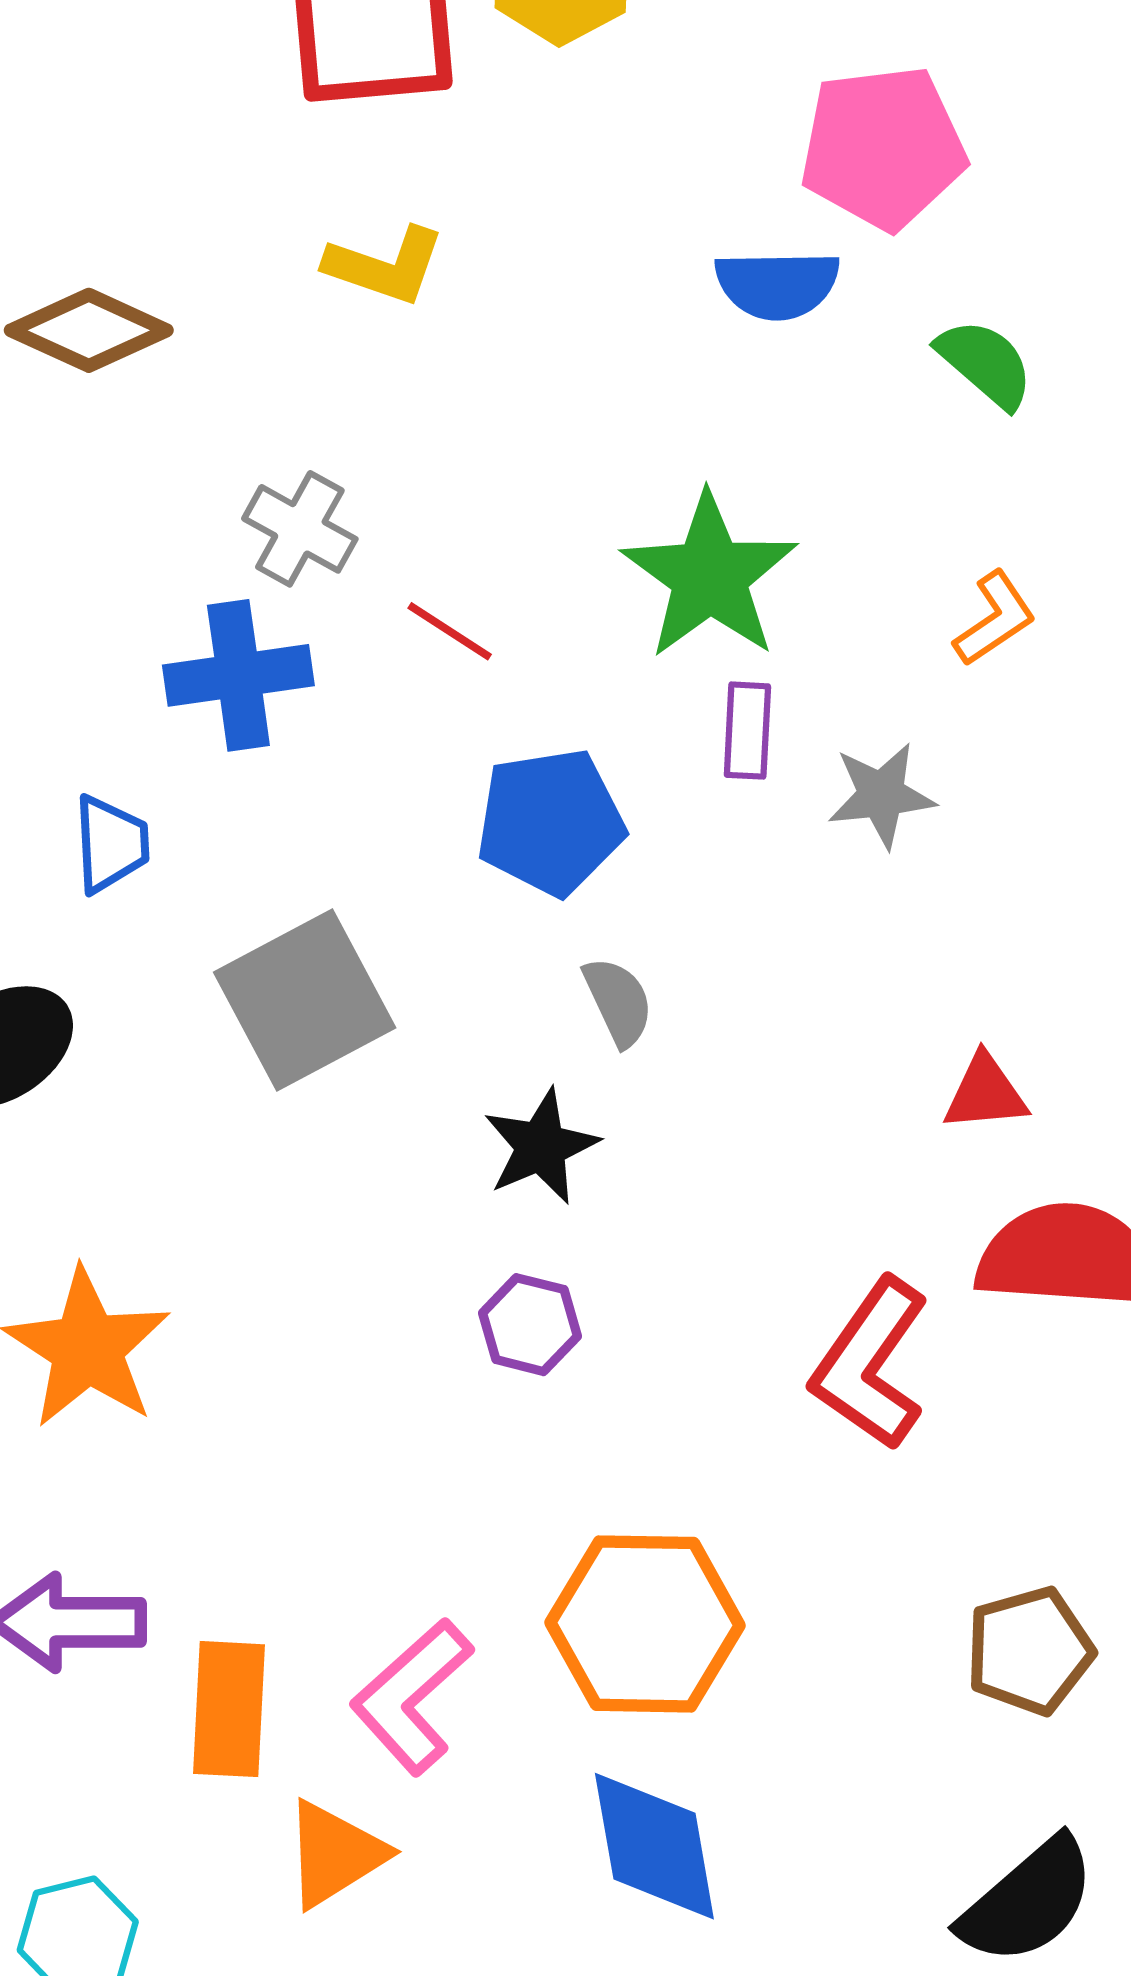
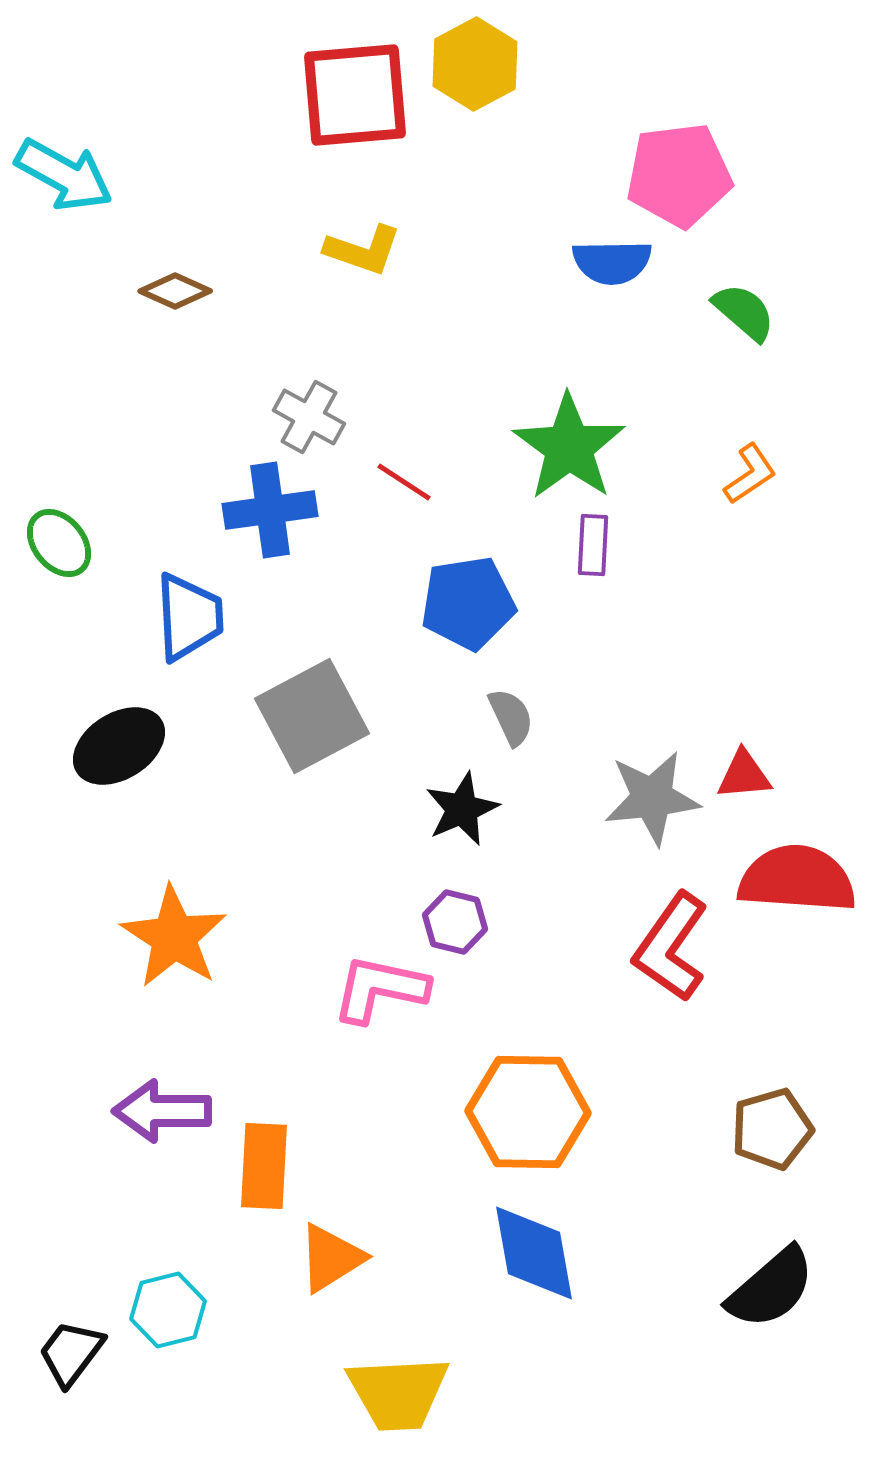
brown diamond: (89, 330) -> (175, 291), size x0.7
gray star: (881, 795) -> (652, 798), moved, size x1.4
blue trapezoid: (111, 844) -> (189, 617), size x1.4
pink L-shape: (412, 1696) -> (380, 989), moved, turned 54

